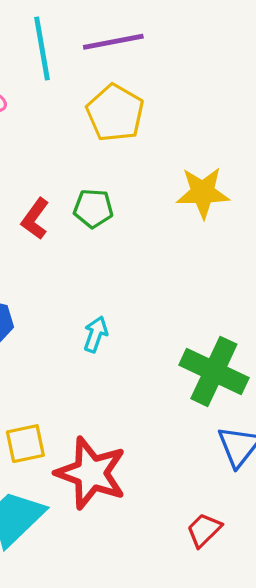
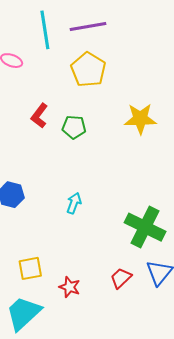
red L-shape: (35, 219) -> (39, 116), moved
red star: (91, 473) -> (70, 287), size x0.5
red trapezoid: (204, 530) -> (121, 278), moved

